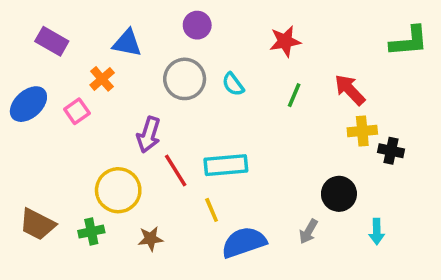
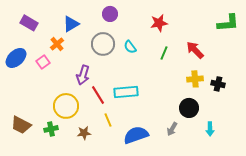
blue triangle: (127, 43) -> (71, 24), turned -42
yellow cross: (362, 131) -> (195, 79), moved
yellow line: (212, 210) -> (108, 120), moved

